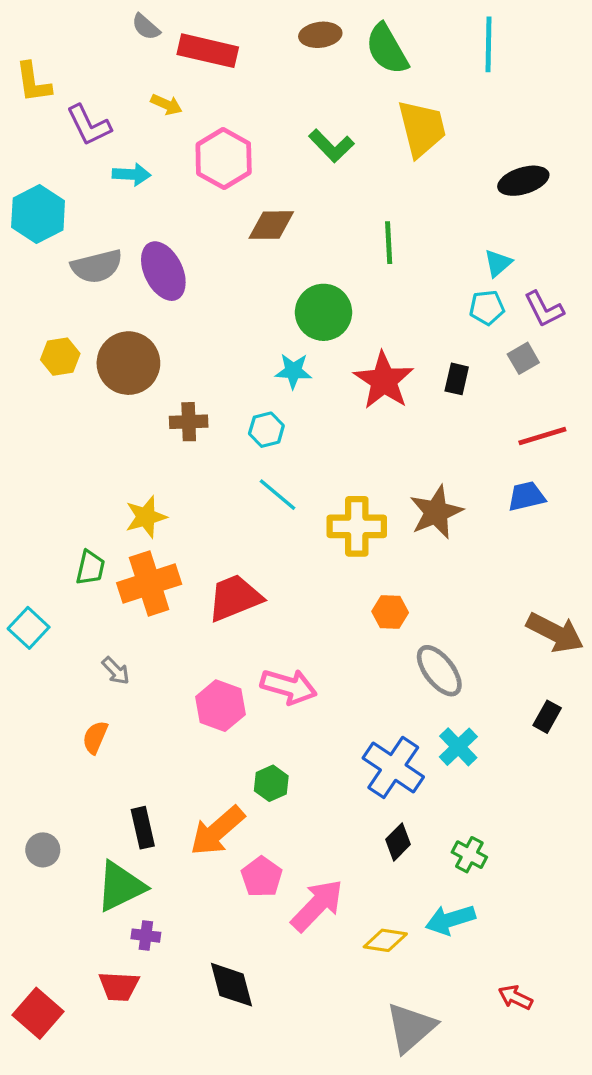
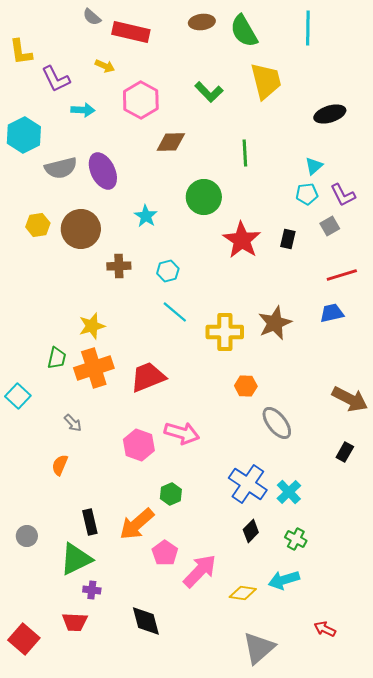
cyan star: (293, 371) -> (146, 216), moved, turned 30
cyan cross: (458, 747) -> (289, 492), moved

